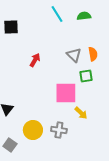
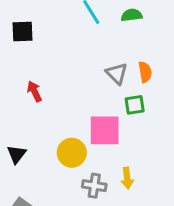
red arrow: (35, 60) -> (34, 91), moved, turned -56
yellow arrow: (81, 113) -> (127, 178), moved, turned 40
yellow circle: (33, 130) -> (72, 153), moved

